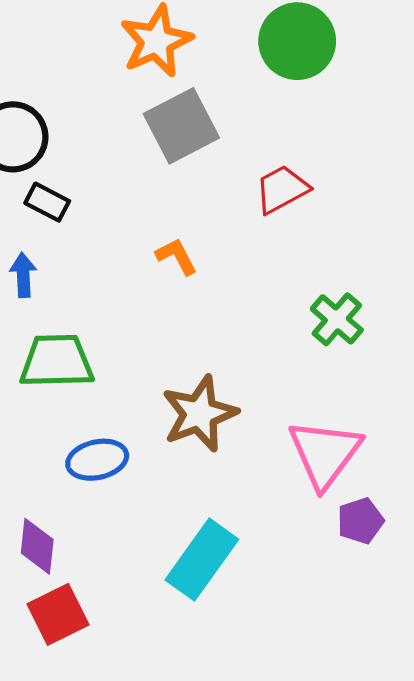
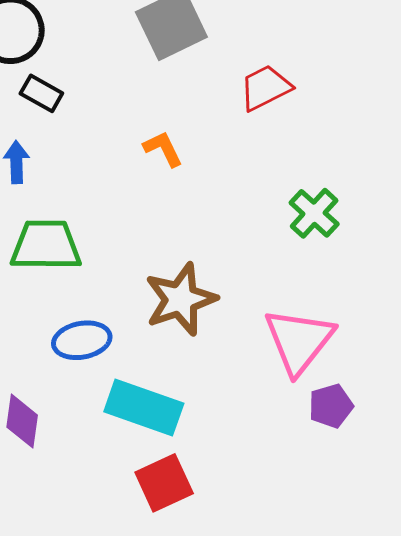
cyan rectangle: (202, 560) -> (144, 407), moved, turned 72
red square: (58, 614) -> (164, 483), moved

